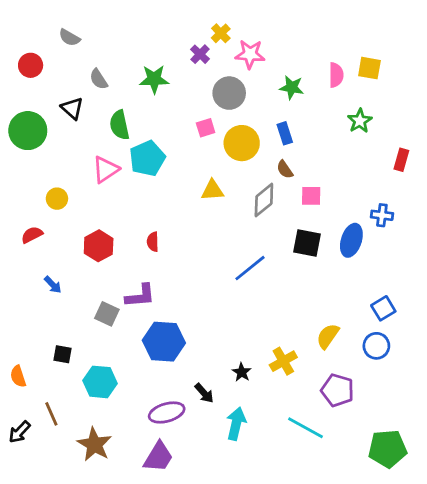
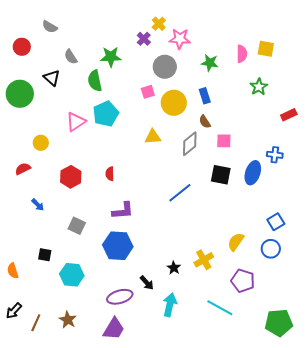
green semicircle: (119, 125) -> (95, 81), moved
red rectangle: (401, 160) -> (289, 115), turned 49
purple L-shape: (140, 296) -> (123, 211), moved
brown line: (51, 414) -> (36, 323), moved, turned 48
brown star: (94, 444) -> (68, 320), size x0.7

